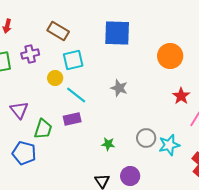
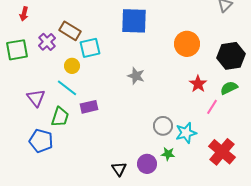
brown rectangle: (58, 31) -> (70, 31), moved
purple cross: (30, 54) -> (47, 42), turned -30
cyan line: (76, 95) -> (67, 88), moved
green star: (108, 144) -> (168, 154), moved

